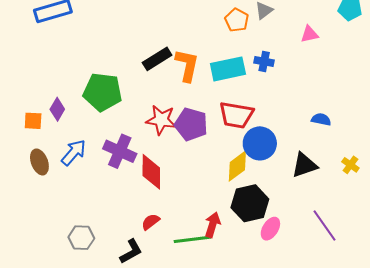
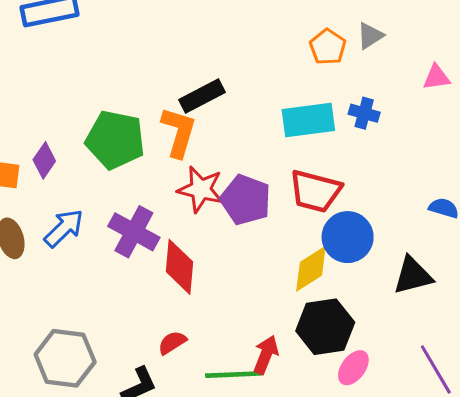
orange L-shape: (187, 65) -> (179, 132), moved
gray hexagon: (81, 238) -> (65, 358), size x1.5

